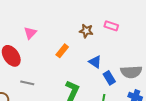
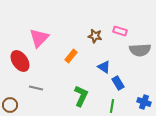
pink triangle: (30, 33) -> (39, 38), size x1.5
gray semicircle: (131, 72) -> (140, 50), moved

